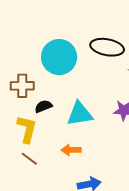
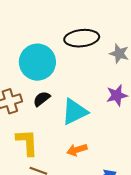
black semicircle: (43, 106) -> (42, 99), moved

